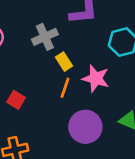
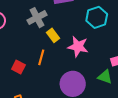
orange line: (65, 88) -> (41, 57), moved

